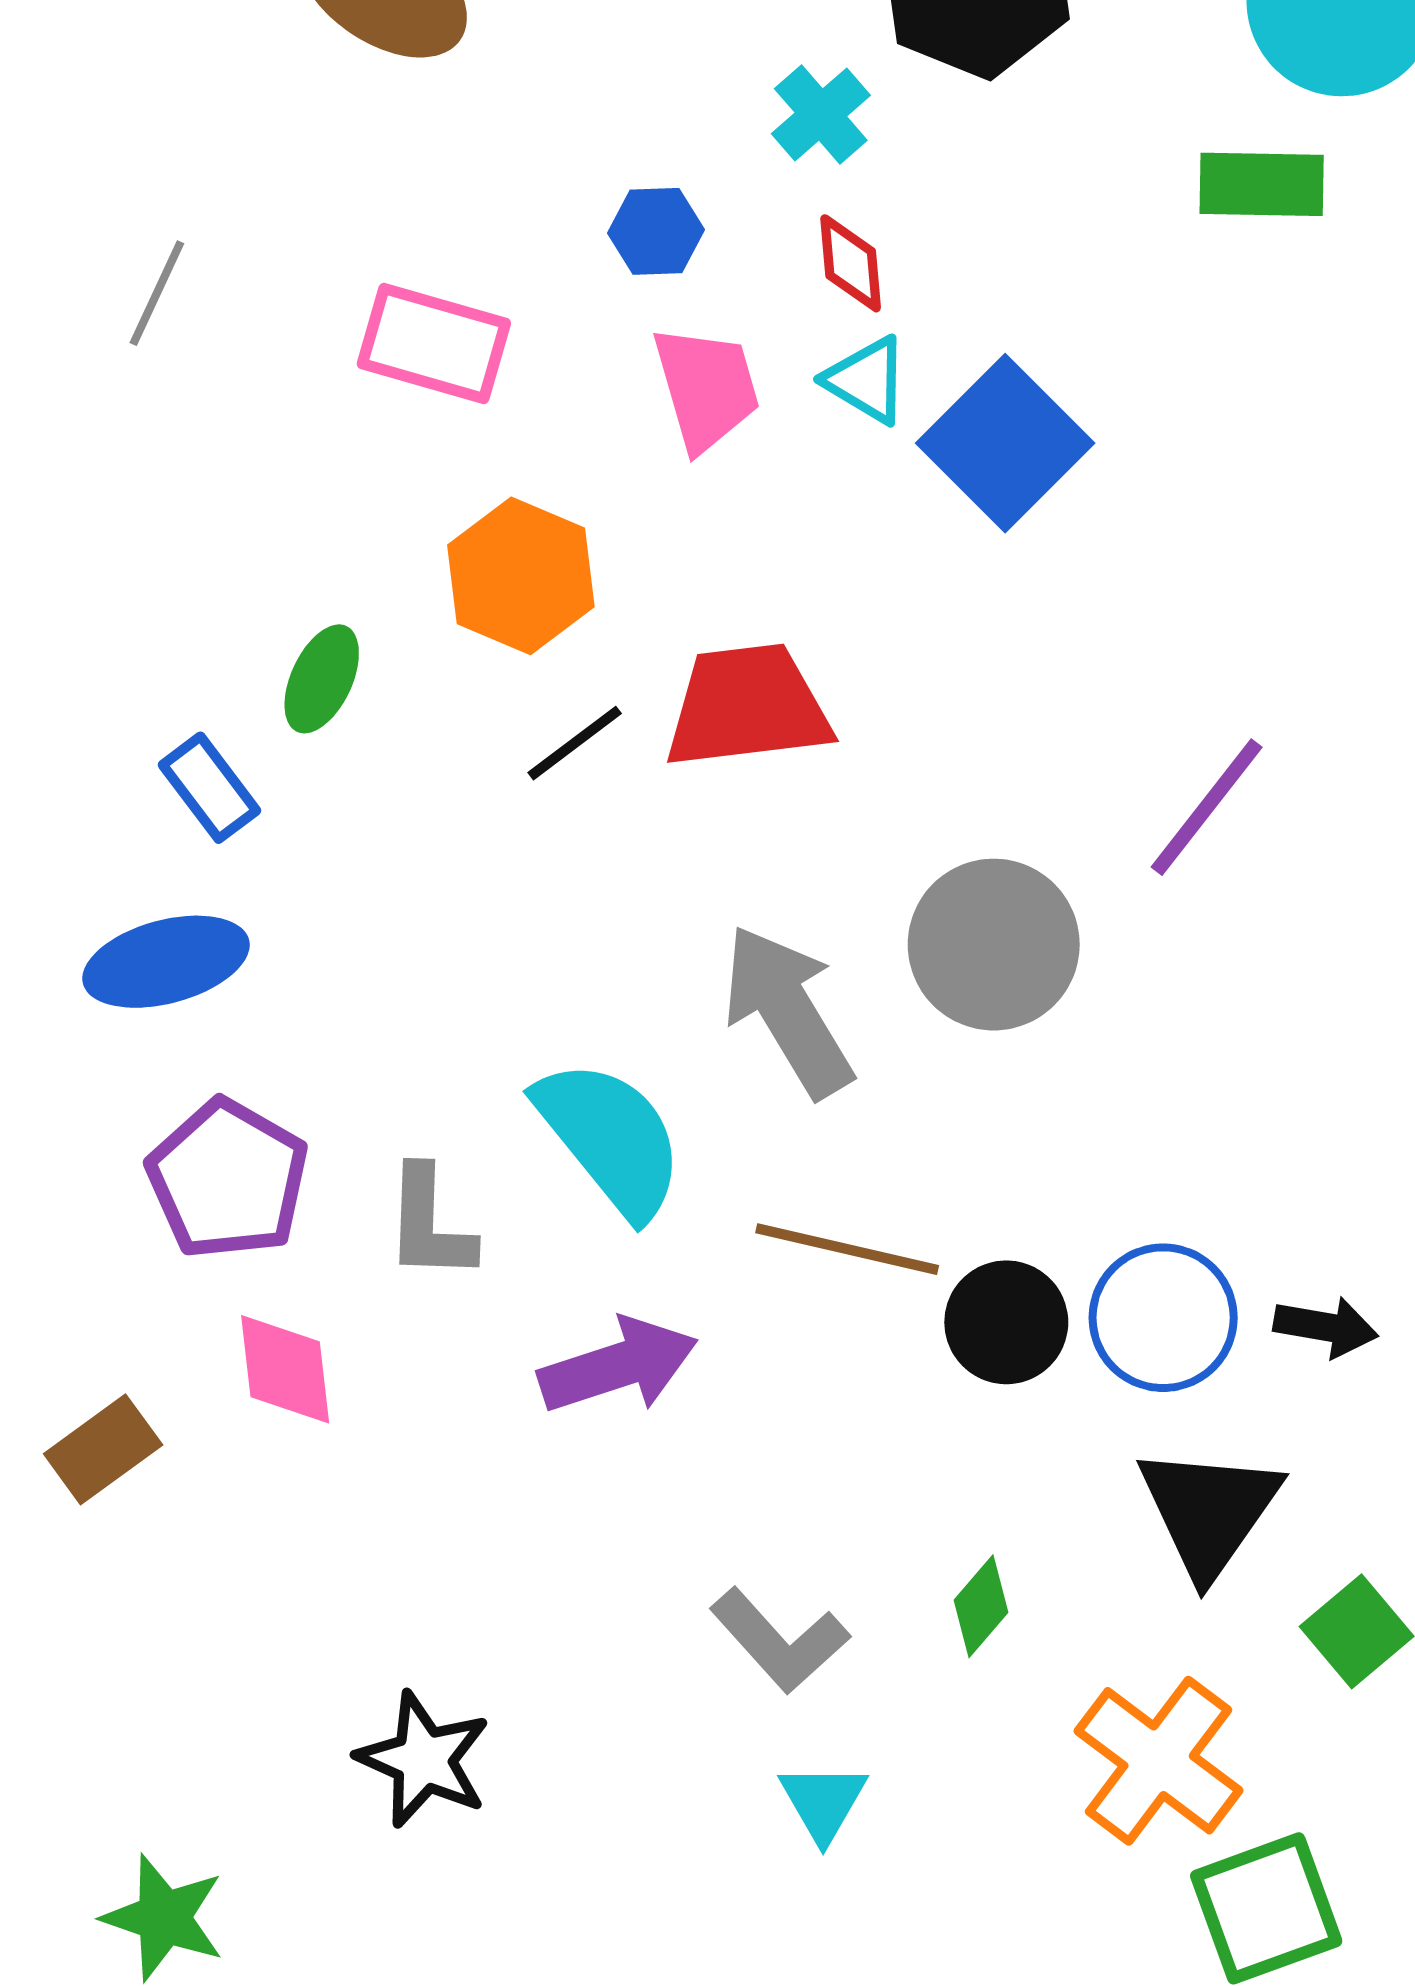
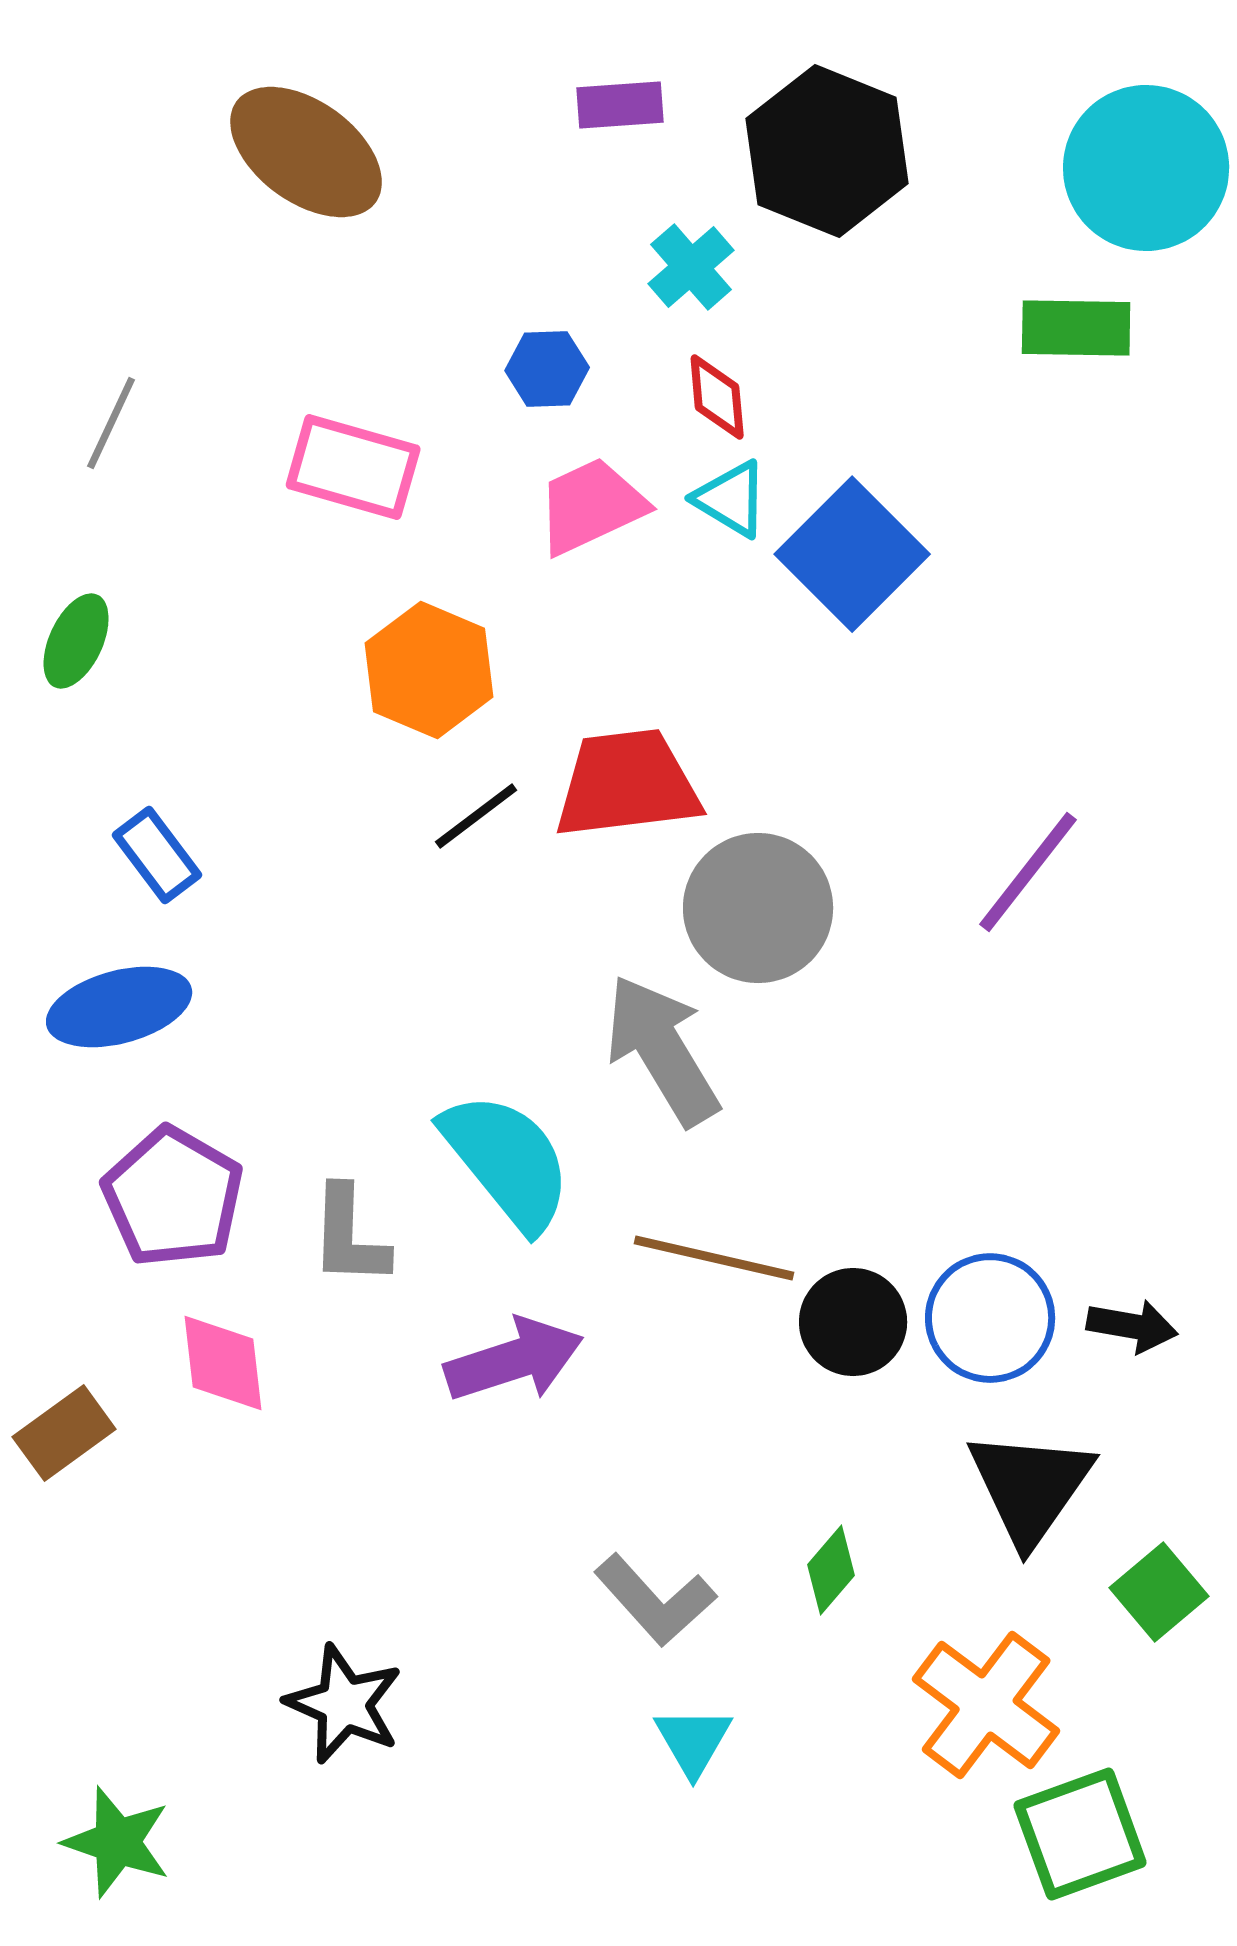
pink trapezoid: (706, 388) -> (591, 506), turned -99
green ellipse: (322, 679) -> (76, 641), moved
gray circle: (994, 945) -> (758, 908), moved

